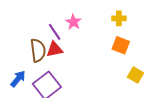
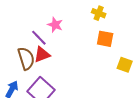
yellow cross: (119, 18) -> (99, 13), turned 32

